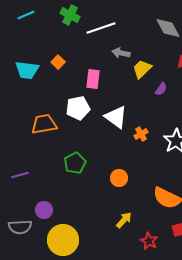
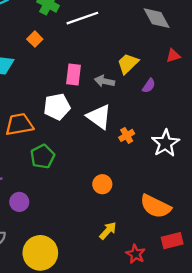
gray arrow: (121, 53) -> (105, 81), moved
orange square: (58, 62) -> (35, 39), moved
green pentagon: (75, 163) -> (43, 157), moved
purple circle: (44, 210) -> (19, 202), moved

